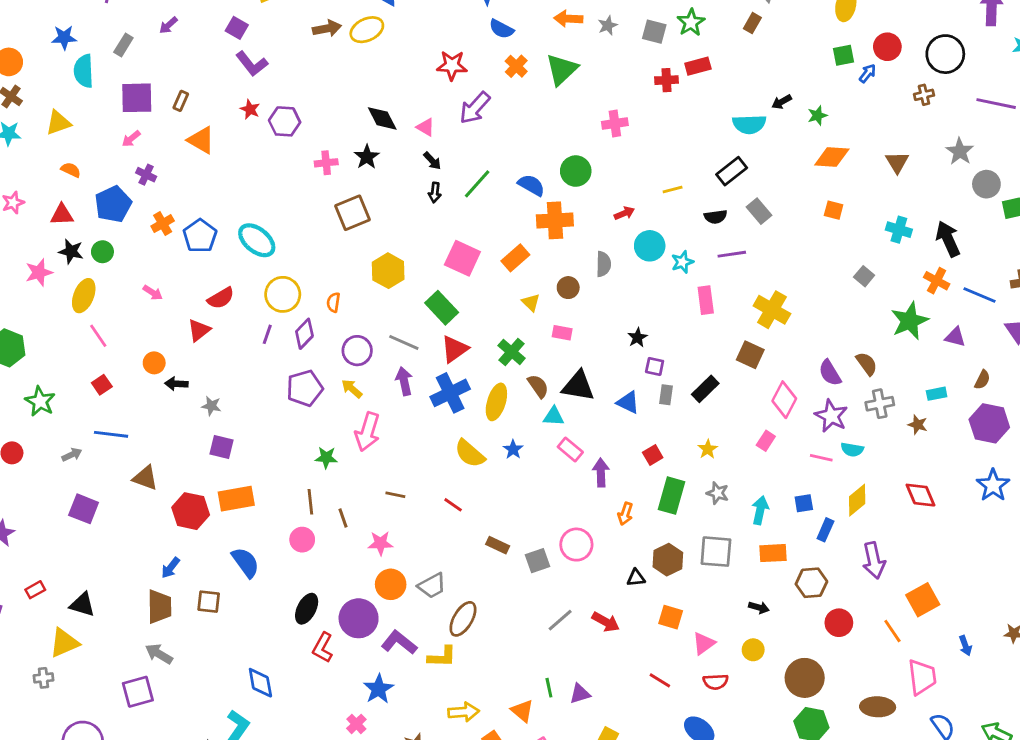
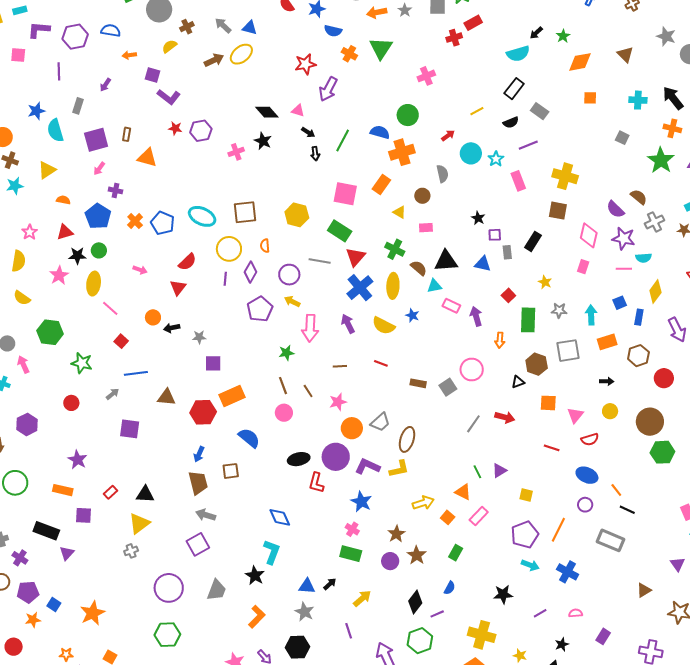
brown square: (353, 213) -> (245, 212), moved, turned 30
purple arrow: (404, 381) -> (348, 324), moved
black ellipse: (307, 609) -> (299, 459), turned 65

